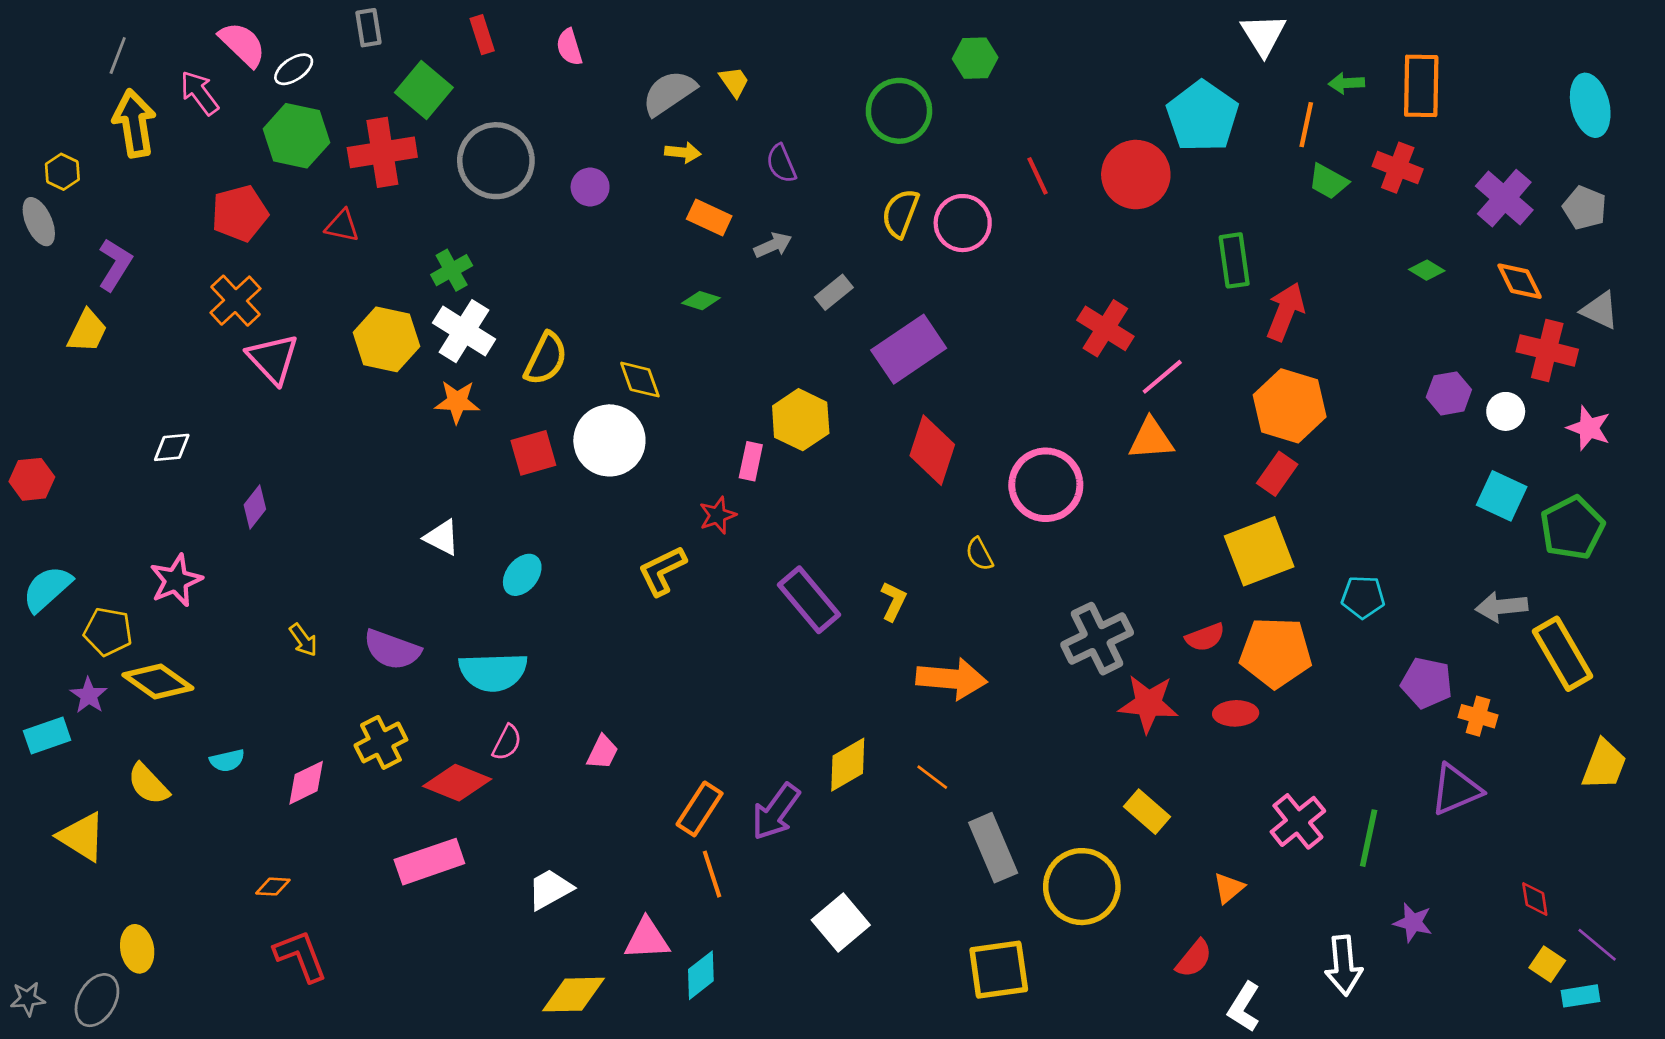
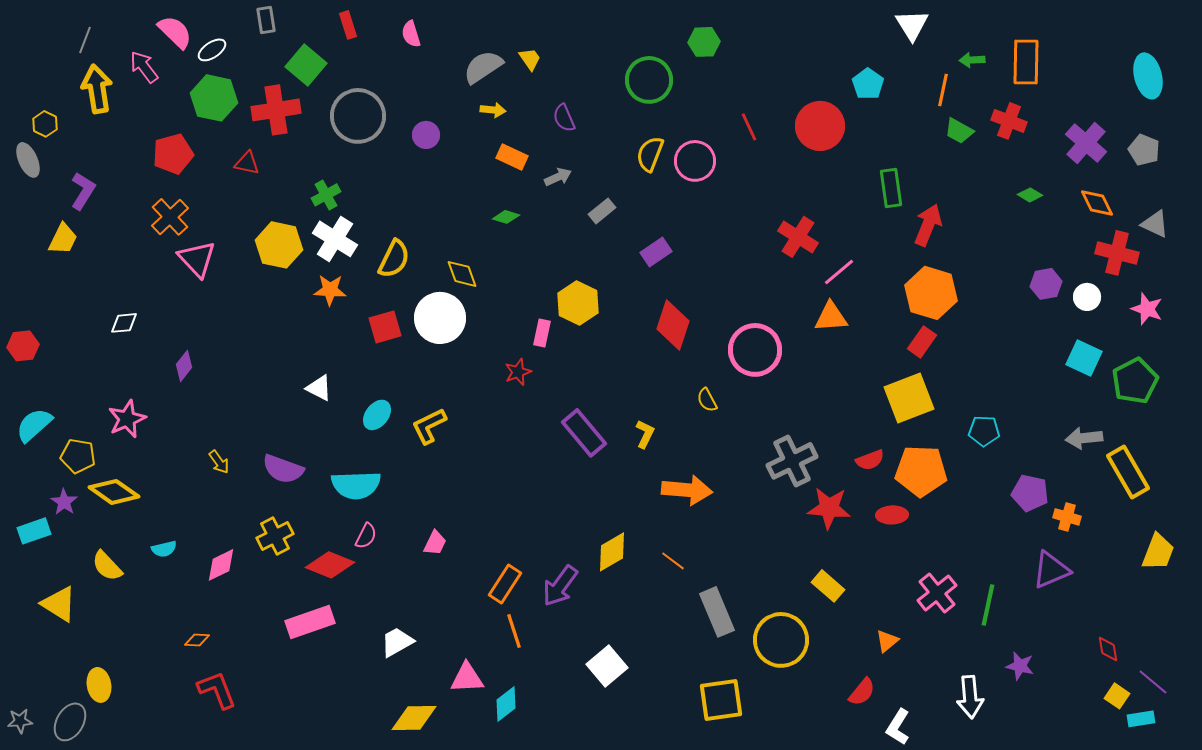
cyan pentagon: (1202, 116) -> (868, 84), size x0.6
purple rectangle: (909, 349) -> (656, 252), size x0.6
yellow L-shape: (662, 571) -> (429, 426), moved

